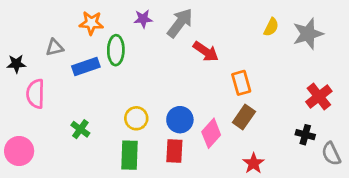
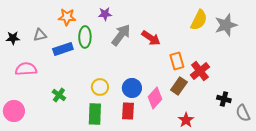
gray arrow: (180, 23) -> (121, 35), moved
yellow semicircle: (271, 27) -> (199, 20), size x1.5
black star: (16, 64) -> (13, 38), moved
pink semicircle: (35, 94) -> (26, 69), turned 85
red cross: (319, 96) -> (200, 71), moved

